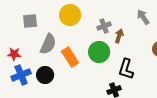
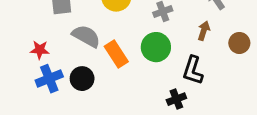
brown arrow: (119, 36) -> (204, 31), moved
gray semicircle: (48, 44) -> (86, 36), turned -85

